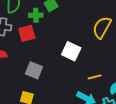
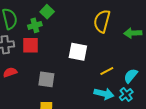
red square: (27, 33) -> (31, 45), turned 30

